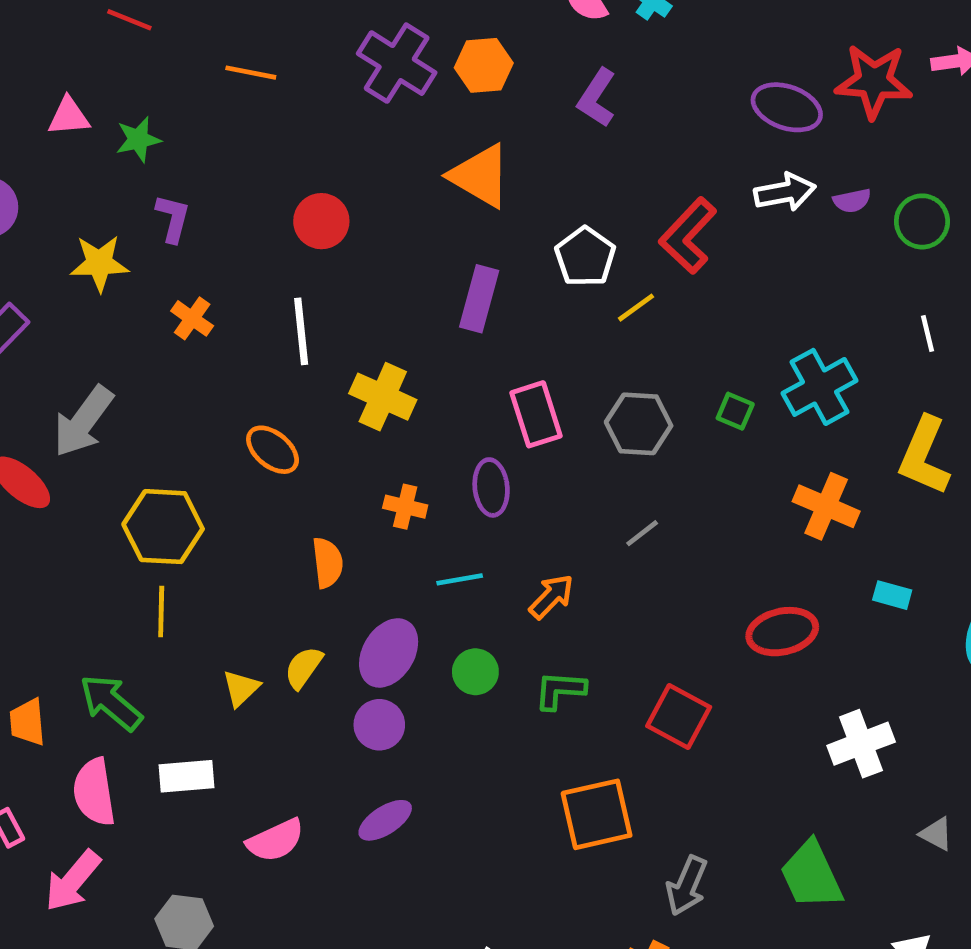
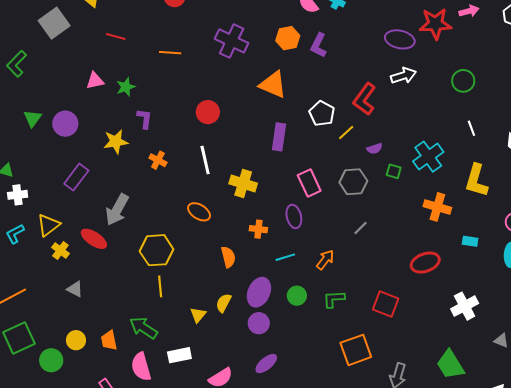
orange hexagon: (484, 65) -> (288, 38), moved
purple semicircle: (852, 201) -> (375, 149), moved

